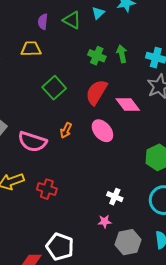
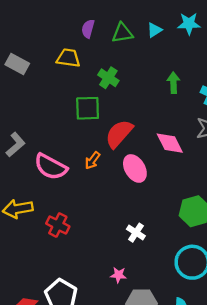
green triangle: (72, 20) -> (122, 33), turned -48
green cross: (97, 56) -> (108, 78), moved
green square: (54, 88) -> (88, 108), turned 30
red semicircle: (96, 92) -> (119, 134), moved
white cross: (115, 197) -> (136, 233), moved

